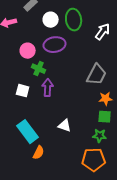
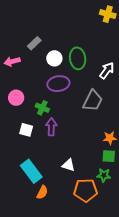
pink circle: (28, 51) -> (16, 98), moved
gray trapezoid: (97, 75) -> (93, 101), moved
orange pentagon: (94, 160) -> (86, 190), moved

